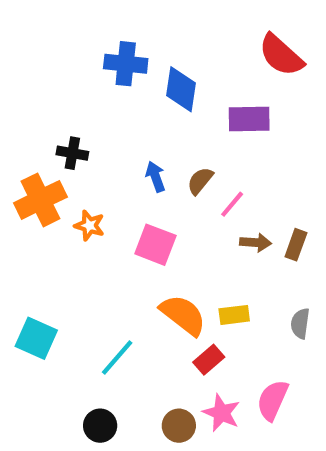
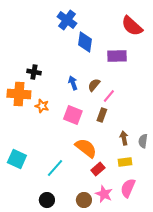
blue cross: (126, 64) -> (67, 20), moved, turned 30
orange cross: (40, 200) -> (19, 94), turned 30
brown arrow: (256, 243) -> (124, 138), moved, turned -104
brown rectangle: (296, 245) -> (102, 115), moved
yellow rectangle: (234, 315) -> (125, 162), moved
gray semicircle: (300, 323) -> (143, 141), moved

